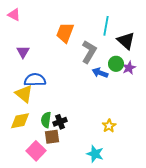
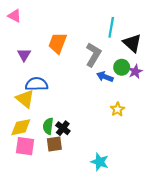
orange trapezoid: (65, 33) -> (58, 43), moved
black cross: (60, 122) -> (63, 128), turned -32
yellow star: (109, 126) -> (117, 109), moved
pink square: (36, 151) -> (25, 146), moved, turned -36

